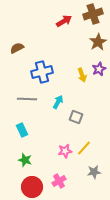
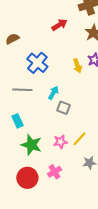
red arrow: (64, 21) -> (59, 25), moved
blue cross: (42, 72) -> (37, 63), turned -35
gray square: (76, 117) -> (63, 108), moved
green star: (25, 160) -> (31, 145), moved, size x1.5

